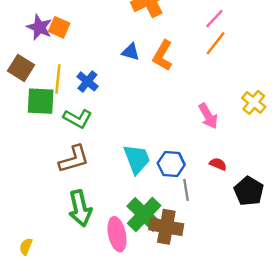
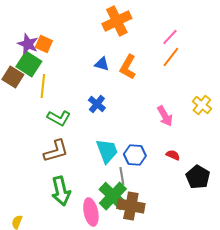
blue cross: (87, 81) -> (97, 104), moved
green square: (41, 101) -> (29, 64), moved, turned 30
gray line: (186, 190) -> (122, 176), moved

